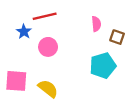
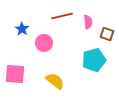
red line: (45, 16) -> (62, 16), moved
yellow semicircle: (48, 89) -> (55, 81), moved

